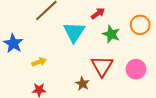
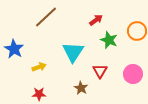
cyan triangle: (74, 32) -> (73, 52), moved
red triangle: (102, 66) -> (100, 71), size x0.7

